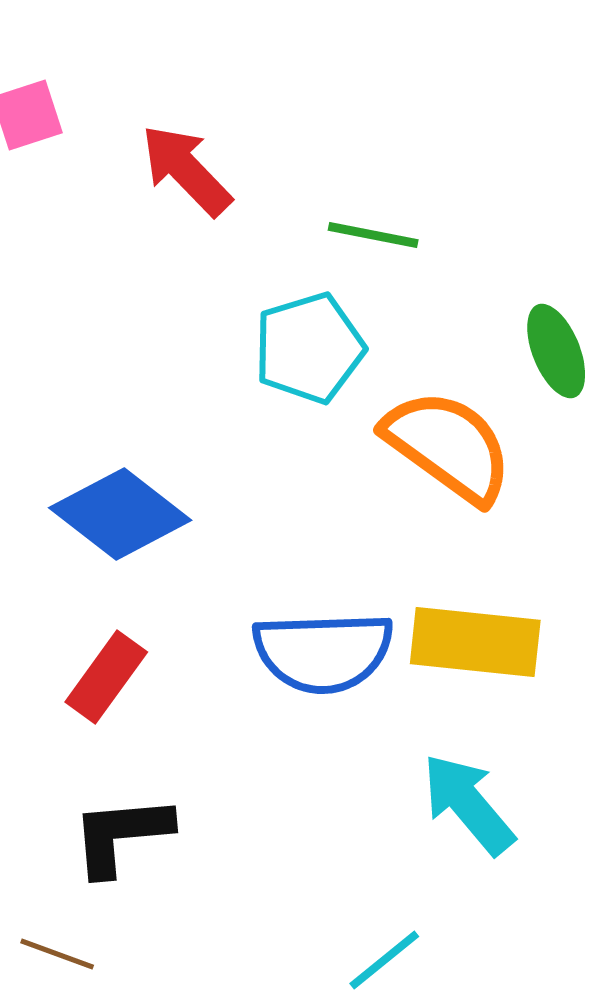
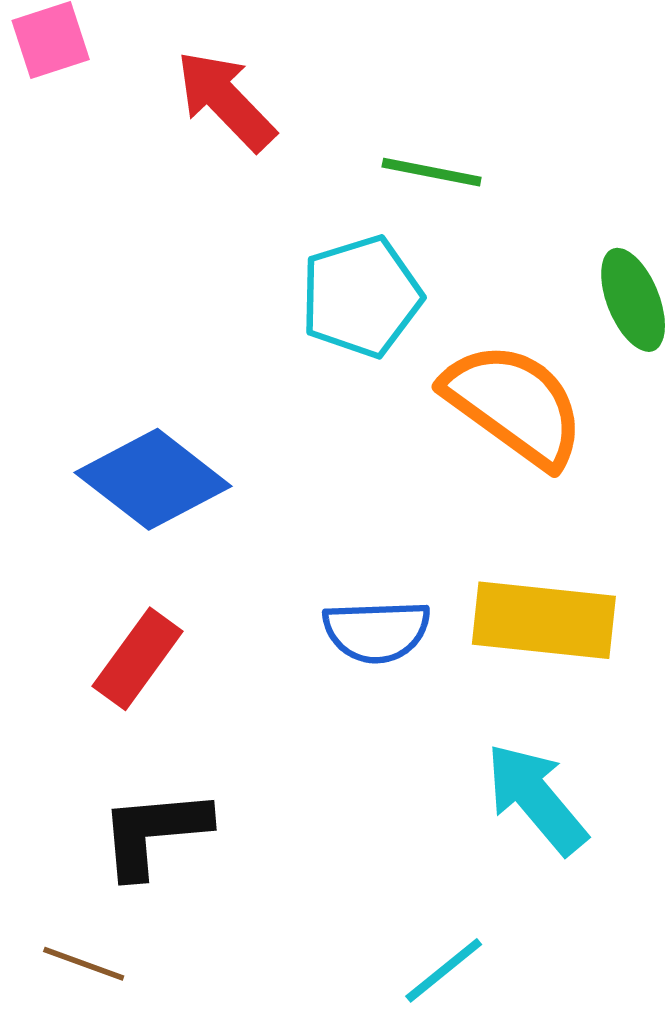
blue semicircle: (323, 652) -> (377, 631), size x0.7

